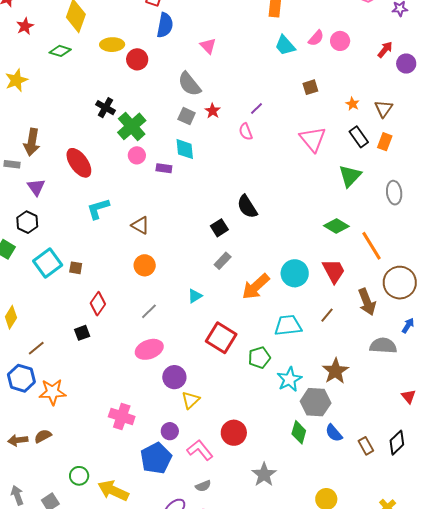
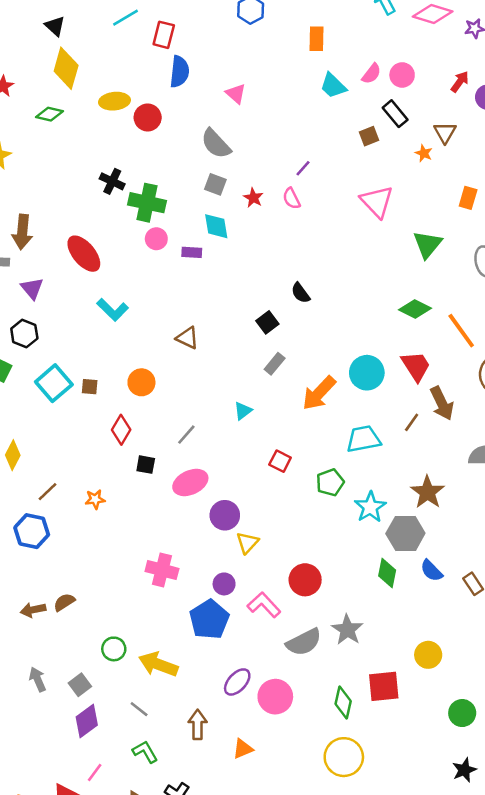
brown triangle: (384, 109) -> (445, 132), moved
red star: (213, 111) -> (253, 198), moved
green cross: (132, 126) -> (147, 203), turned -32
black rectangle: (359, 137) -> (395, 114), moved
black semicircle: (247, 207) -> (301, 293), size x0.7
cyan L-shape: (98, 209) -> (113, 310), turned -115
brown triangle: (140, 225) -> (187, 338), moved
orange circle: (145, 265) -> (141, 382), moved
brown arrow: (367, 302) -> (442, 403), moved
black square: (82, 333) -> (146, 465), moved, turned 35
red square: (221, 338) -> (280, 461), size x0.6
orange star: (53, 392) -> (95, 499), moved, size x0.6
gray semicircle: (203, 486) -> (304, 642), moved, size x1.8

